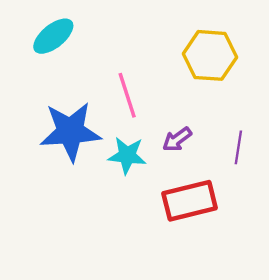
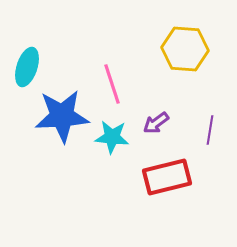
cyan ellipse: (53, 36) -> (27, 67), moved, turned -33

